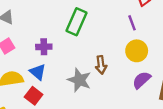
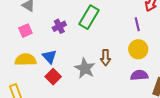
purple cross: (44, 47) -> (59, 26), moved, turned -32
purple semicircle: (142, 80) -> (139, 75), turned 30
red square: (34, 96) -> (53, 77), moved

